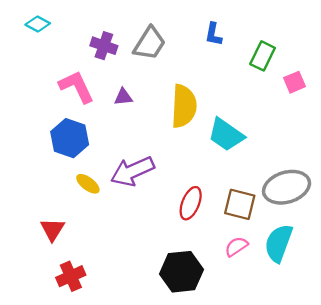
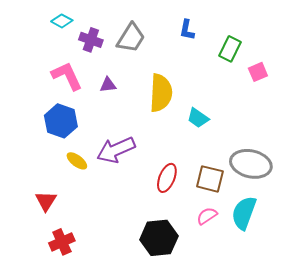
cyan diamond: (38, 24) -> (62, 21), moved
cyan trapezoid: (226, 135) -> (198, 118), size x0.7
gray ellipse: (287, 187) -> (251, 164), turned 30

